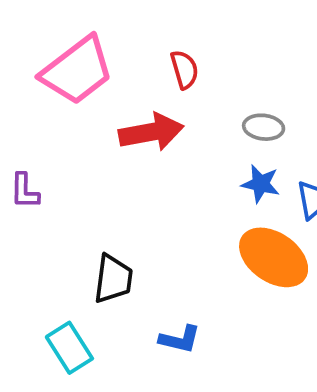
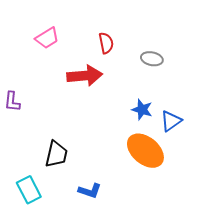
pink trapezoid: (77, 71) -> (47, 38), size x0.6
gray ellipse: (264, 127) -> (152, 59), moved

